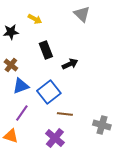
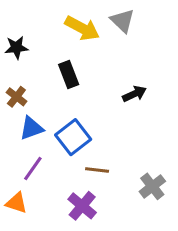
yellow arrow: (35, 19) -> (82, 28), moved, size x1.6
black arrow: (70, 64) -> (134, 94), moved
gray cross: (102, 125) -> (152, 186), turned 36

